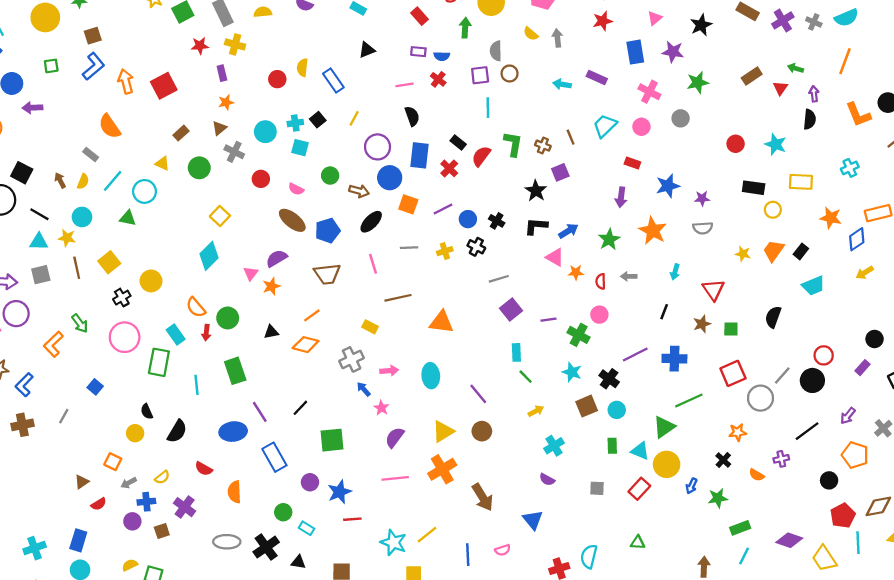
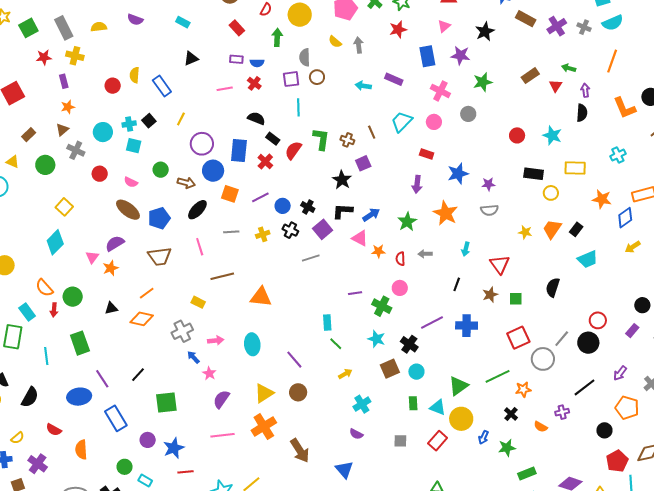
black semicircle: (412, 116) -> (256, 118), moved, turned -48
purple square: (511, 310) -> (323, 229), moved
green line: (689, 401) -> (498, 376), moved

